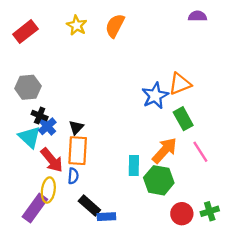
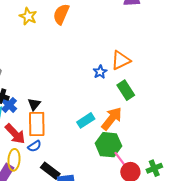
blue star: (155, 96) -> (100, 72), size x0.6
pink line: (200, 152) -> (121, 160), moved
cyan rectangle: (134, 165) -> (86, 120), moved, turned 60
blue semicircle: (73, 176) -> (35, 146), turned 56

